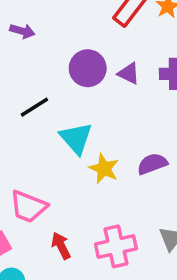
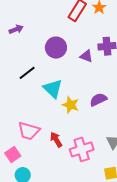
purple arrow: (22, 31) -> (16, 29), turned -32
purple triangle: (129, 73) -> (86, 56), moved
red arrow: (61, 246) -> (56, 140), moved

